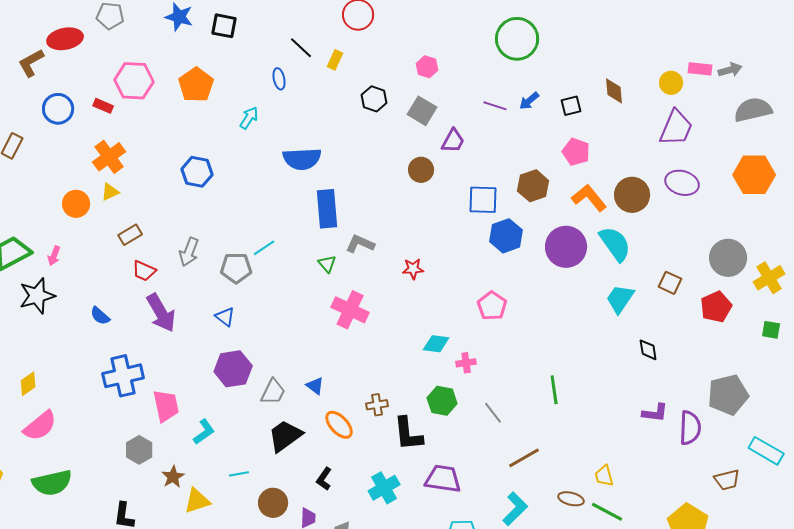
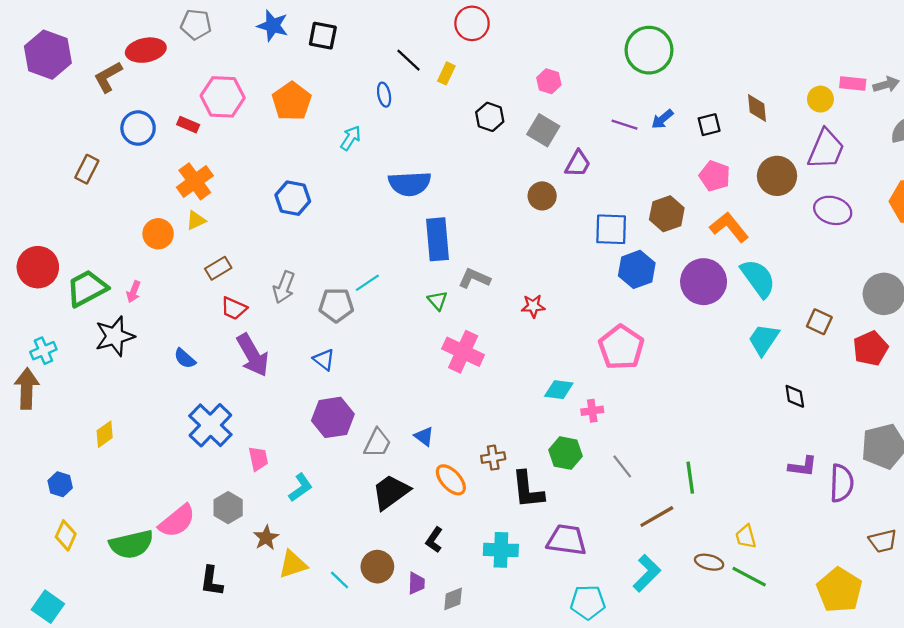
brown circle: (632, 195) -> (777, 176), moved
pink pentagon: (492, 306) -> (621, 347), size x1.4
blue cross: (123, 376) -> (210, 425), turned -33
green line: (554, 390) -> (690, 478), moved
pink trapezoid: (166, 406) -> (258, 459), size x0.7
pink semicircle: (40, 426) -> (177, 521), moved
cyan line: (239, 474) -> (340, 580), moved, turned 54
cyan cross: (384, 488) -> (501, 550), turned 32

